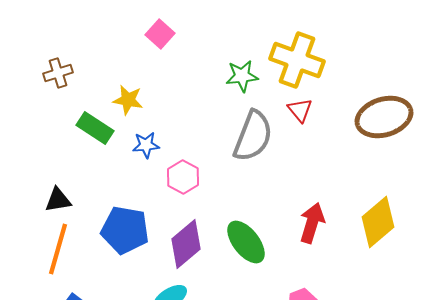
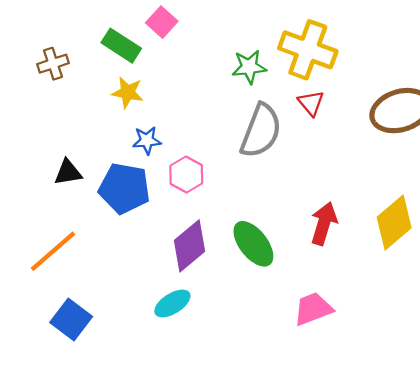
green rectangle: (95, 128) -> (121, 46), moved
black triangle: (58, 200) -> (68, 172), moved
blue pentagon: (125, 230) -> (124, 188), moved
orange line: (58, 249) -> (53, 251), turned 33

